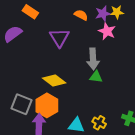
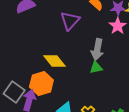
green triangle: (96, 77) -> (96, 68), turned -32
gray square: (22, 104) -> (14, 92), moved

